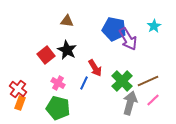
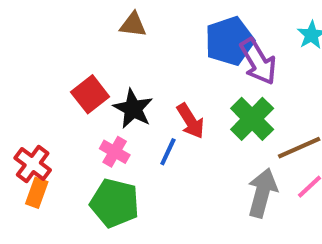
blue pentagon: (114, 29) -> (229, 41), turned -30
black star: (67, 50) -> (133, 109), moved
green cross: (122, 81) -> (252, 119), moved

